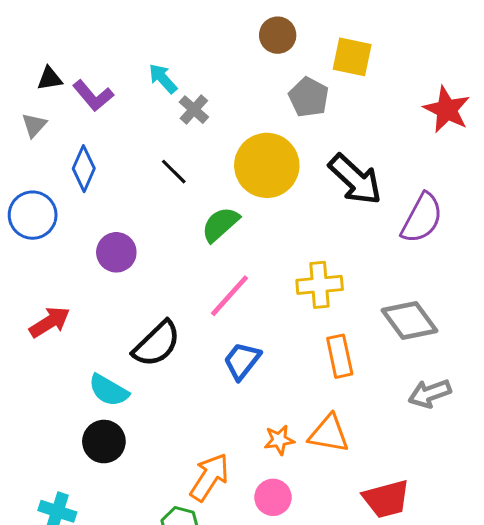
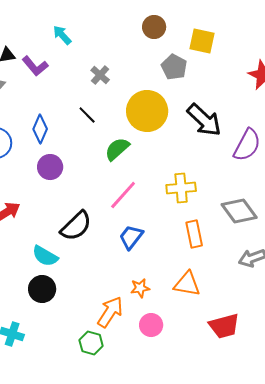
cyan arrow: (163, 79) -> (62, 35), moved
blue diamond: (84, 169) -> (40, 129), moved
orange star: (279, 440) -> (140, 288), moved

